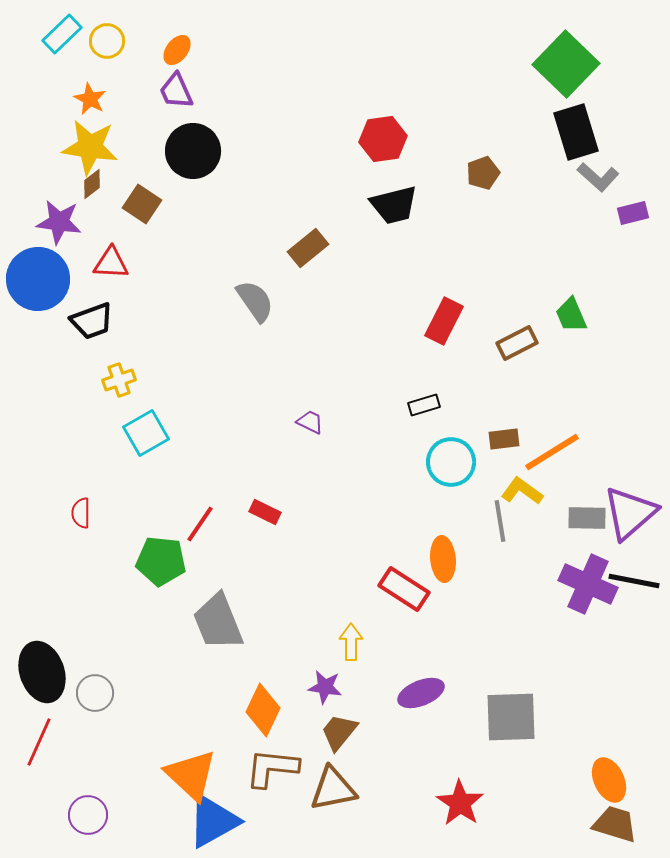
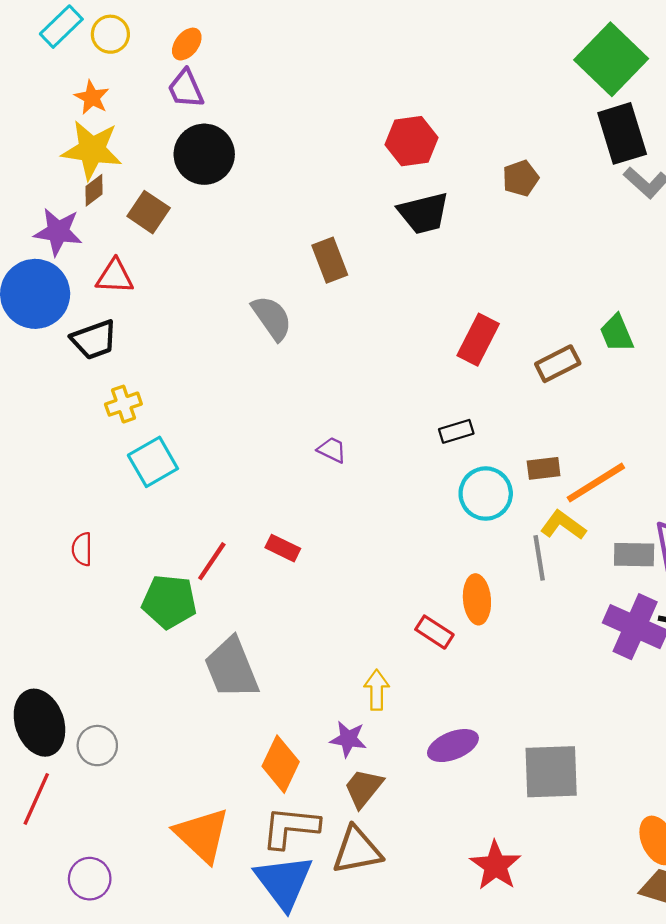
brown rectangle: (308, 248) -> (330, 260), turned -72
red rectangle: (404, 589) -> (434, 632), size x0.7
blue triangle: (213, 821) -> (284, 882), moved, turned -38

